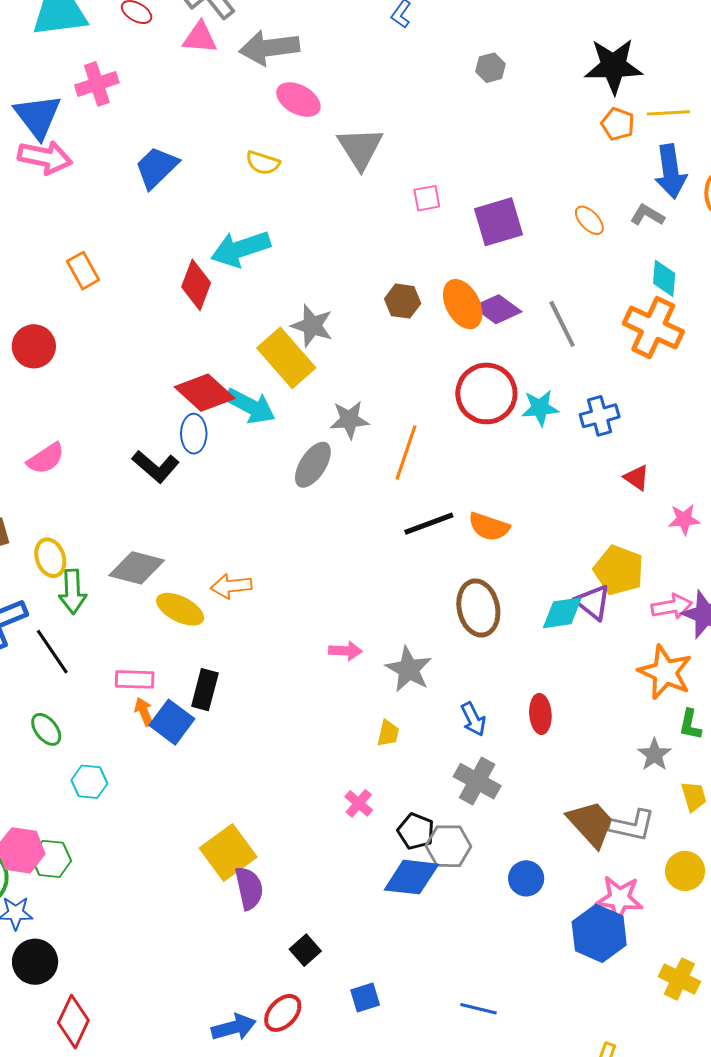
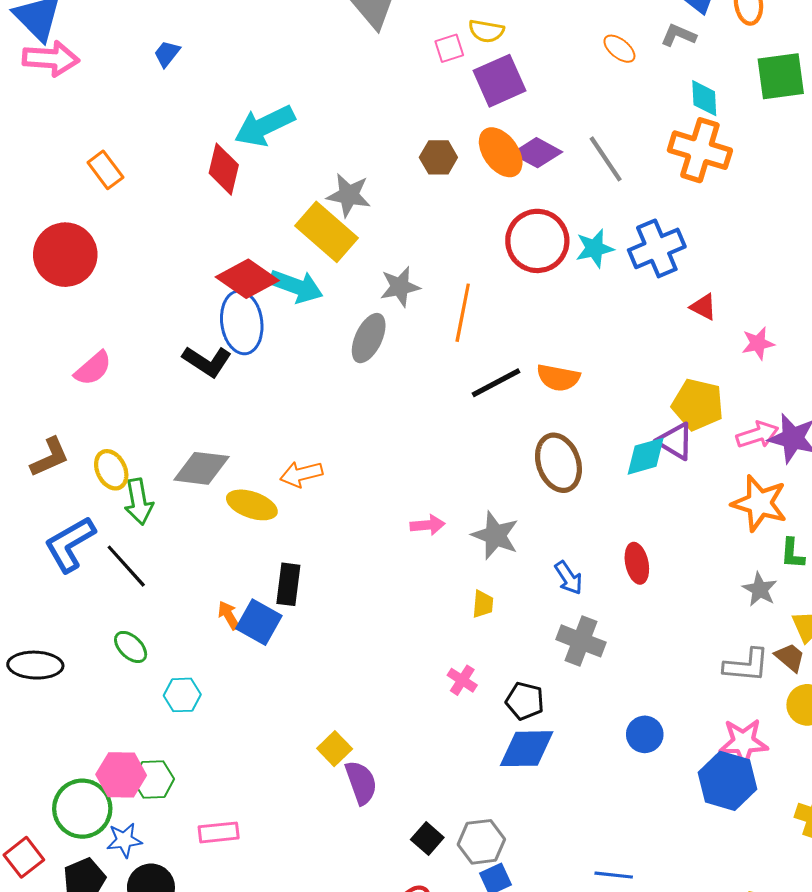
yellow semicircle: (263, 163) -> (486, 31), moved
blue trapezoid: (157, 167) -> (167, 54), size x0.6
purple square: (499, 222) -> (500, 81), moved
red circle: (34, 346) -> (65, 255), size x1.4
blue cross: (600, 416) -> (657, 248), size x1.4
blue ellipse: (194, 434) -> (242, 322), size x1.5
pink rectangle: (135, 679) -> (219, 832), moved
brown trapezoid: (591, 824) -> (790, 657), moved, size x0.6
gray hexagon: (448, 846) -> (481, 842), moved
yellow square: (228, 852) -> (335, 749), size x0.6

